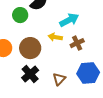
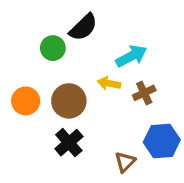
brown triangle: (59, 79) -> (125, 162), moved

